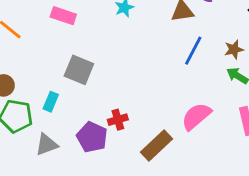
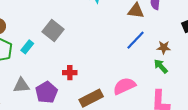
purple pentagon: (92, 137) -> (47, 92), moved
gray triangle: (47, 144) -> (21, 85), moved

